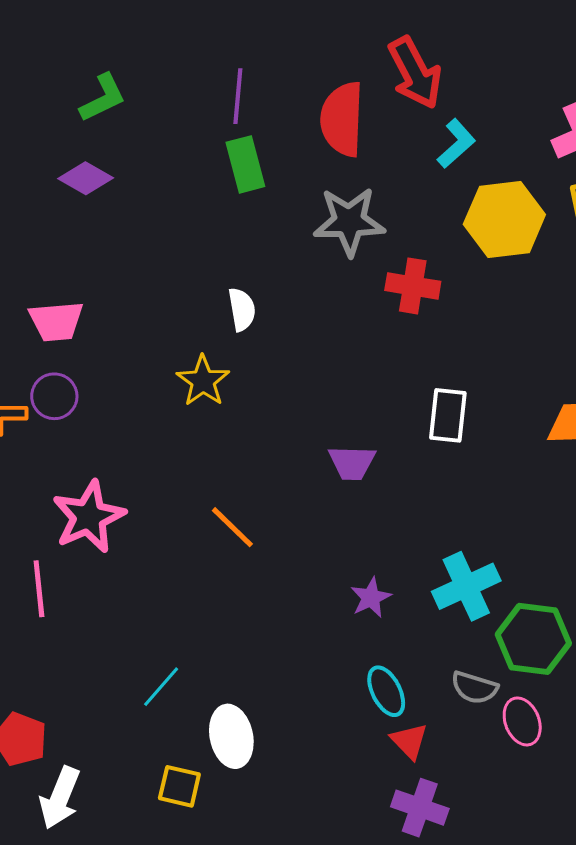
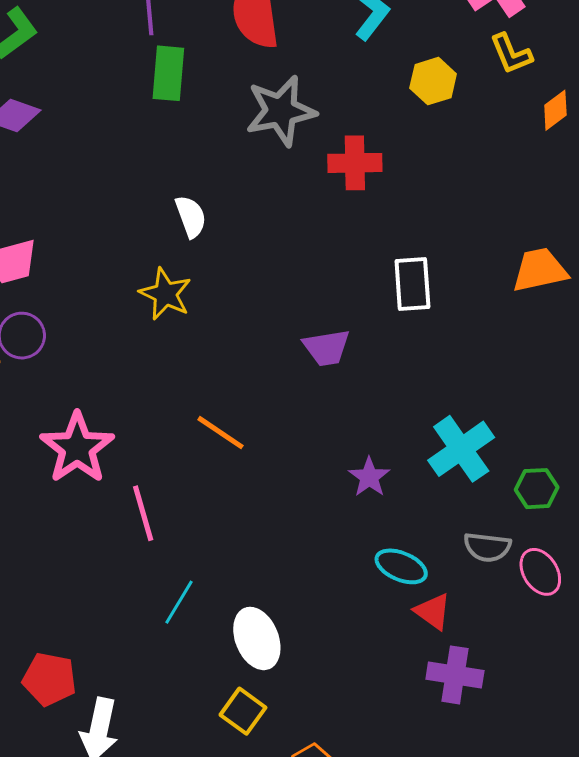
green rectangle: (245, 164) -> (168, 73), turned 30
yellow hexagon: (504, 219) -> (433, 81), size x0.6
pink line: (39, 589) -> (143, 513), moved
green hexagon: (533, 639) -> (537, 489), size x0.6
cyan ellipse: (386, 691) -> (401, 566), turned -30
yellow square: (179, 786) -> (243, 711), moved, turned 33

